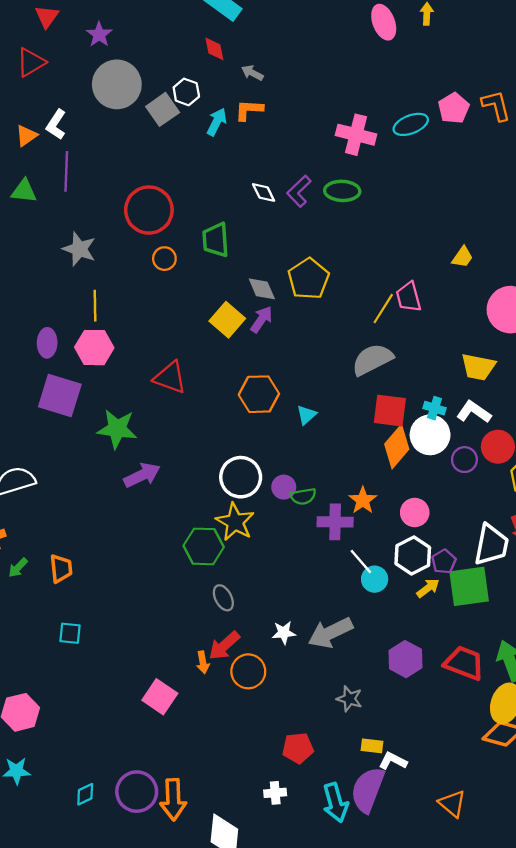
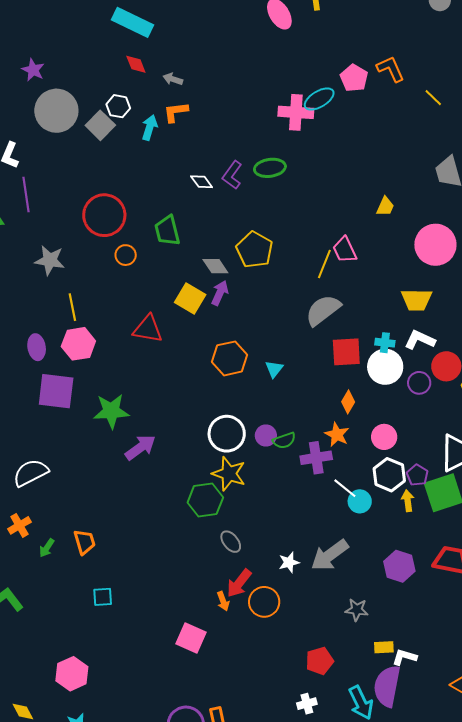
pink cross: (356, 135) -> (296, 112), moved
red triangle: (170, 377) -> (148, 329), moved
orange diamond: (397, 447) -> (348, 402), moved, size x0.6
yellow arrow: (428, 588) -> (408, 501), turned -50

